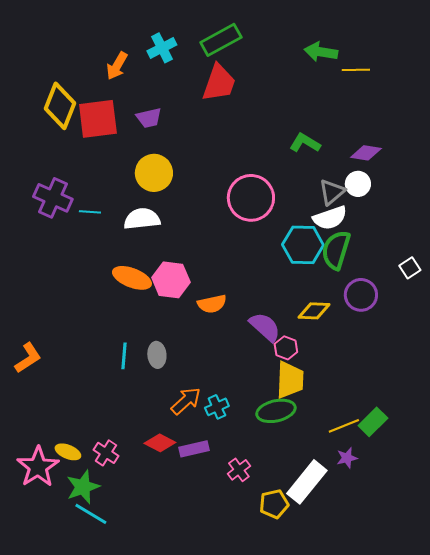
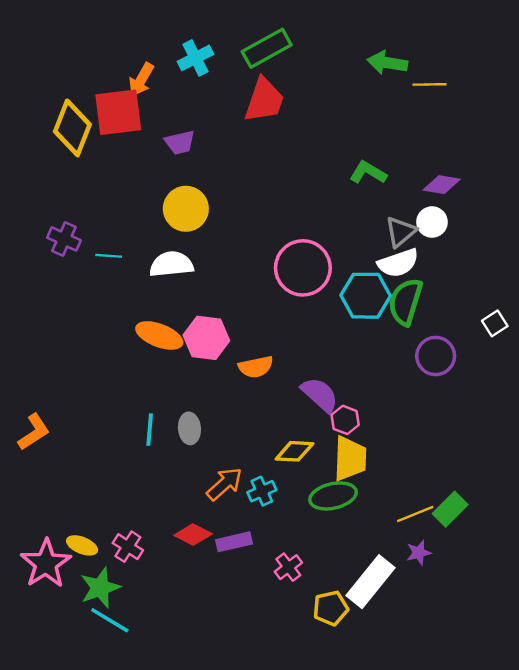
red square: (98, 119) -> (118, 112), moved
purple cross: (53, 198) -> (64, 239), size x0.7
pink circle: (251, 198) -> (303, 268), moved
yellow diamond: (314, 311) -> (294, 451), moved

